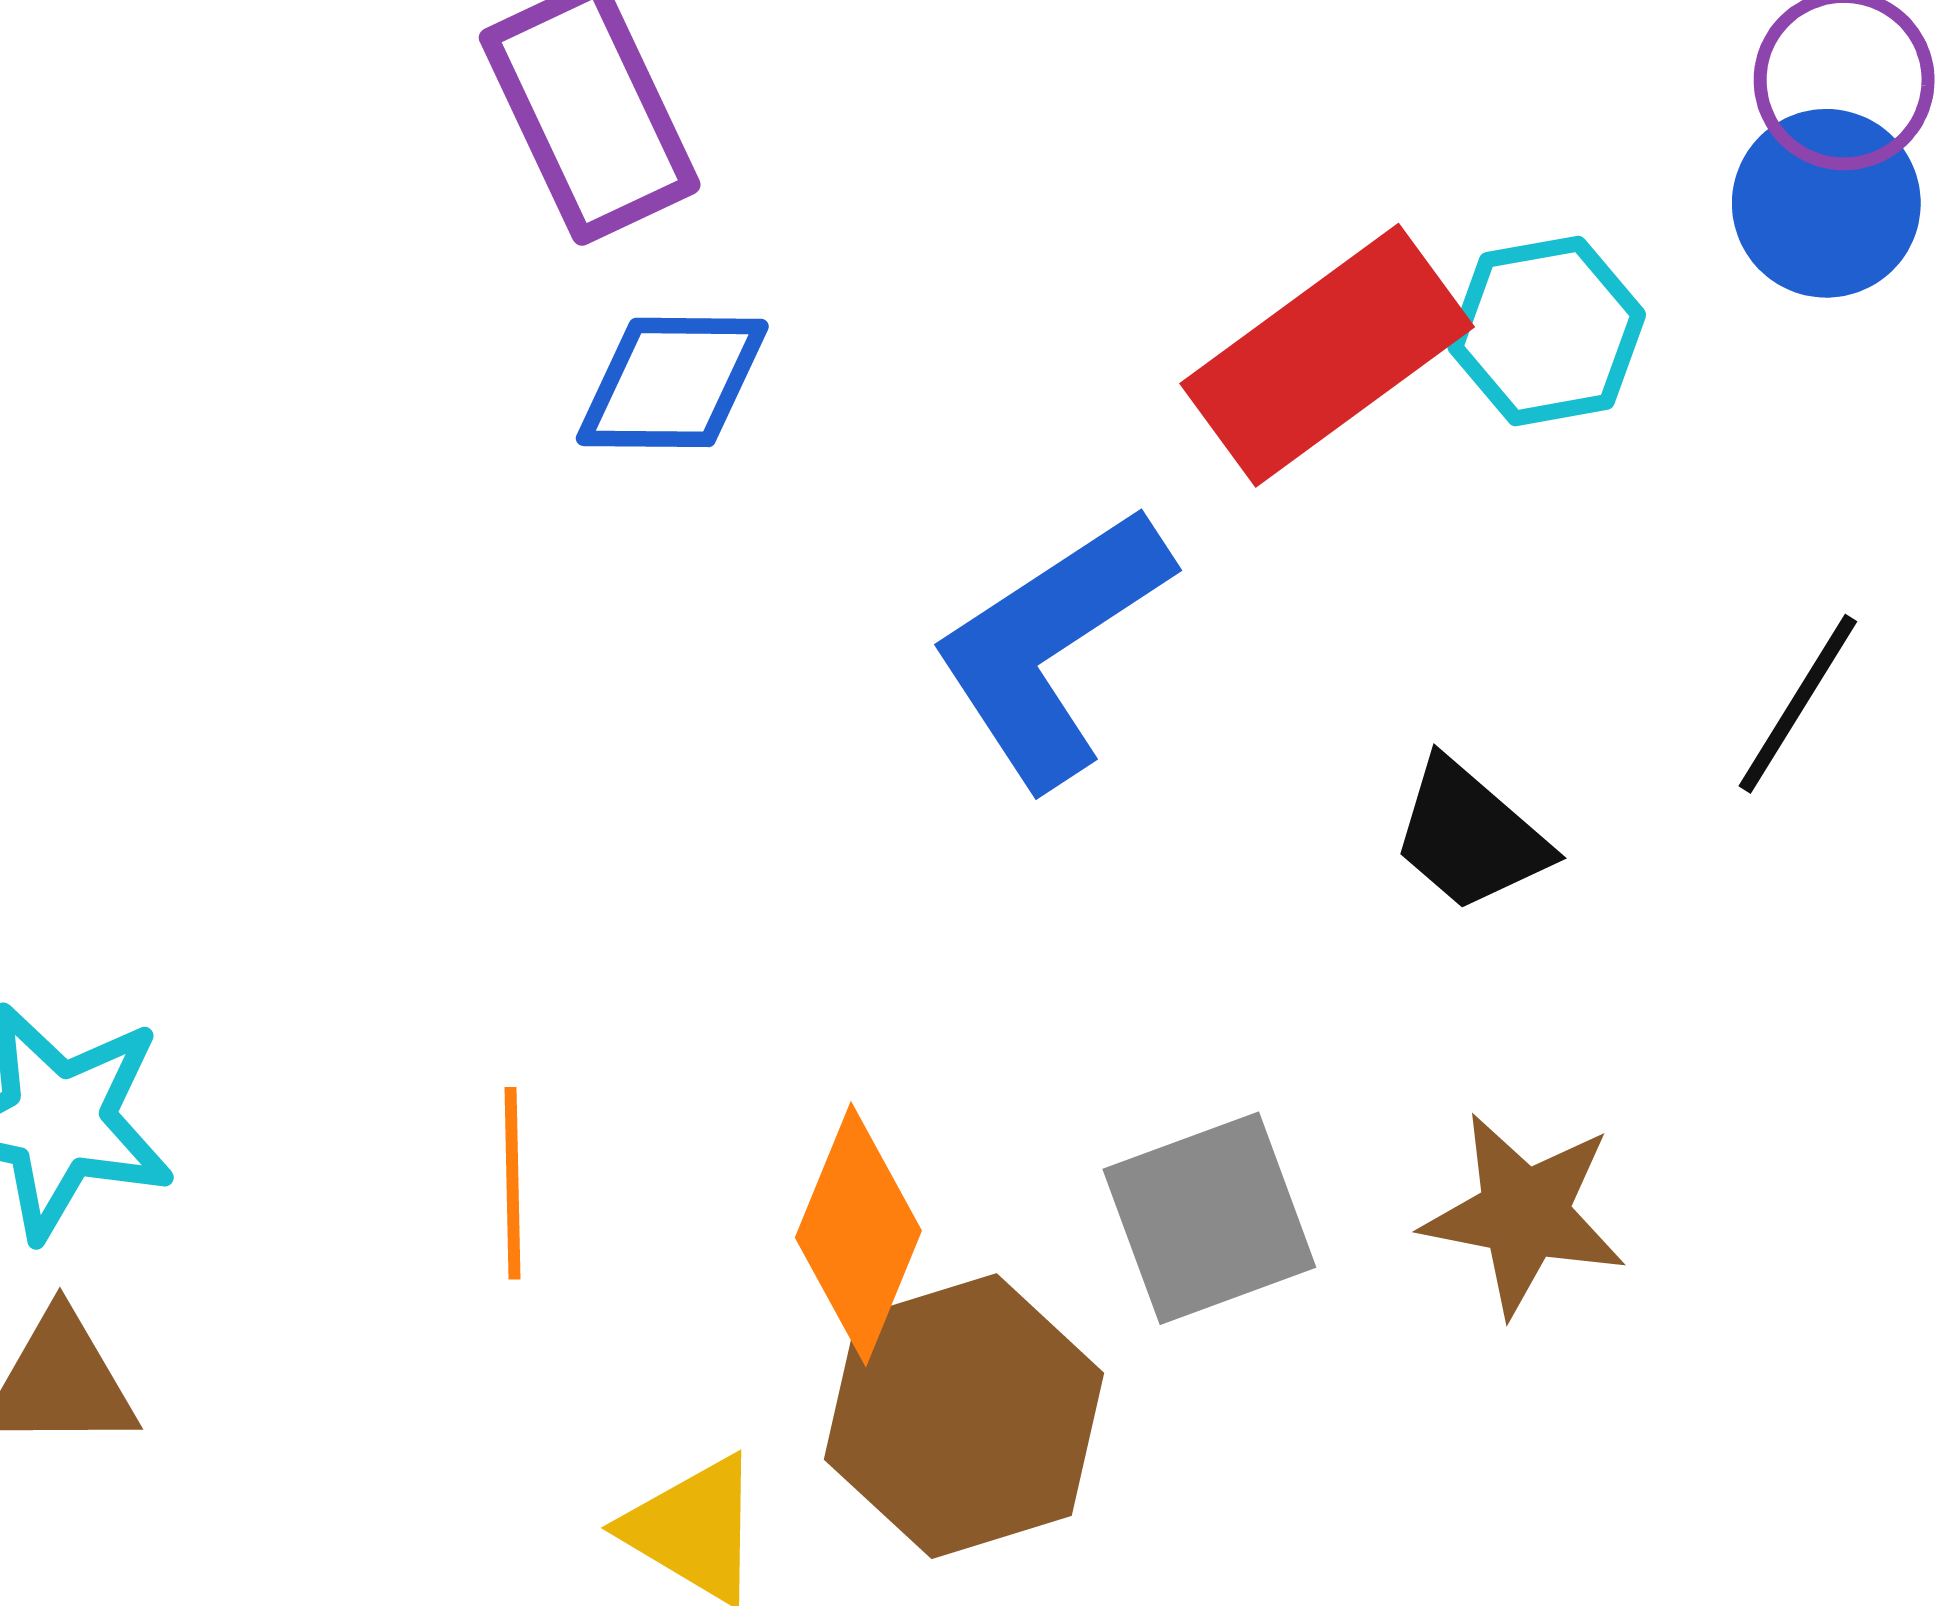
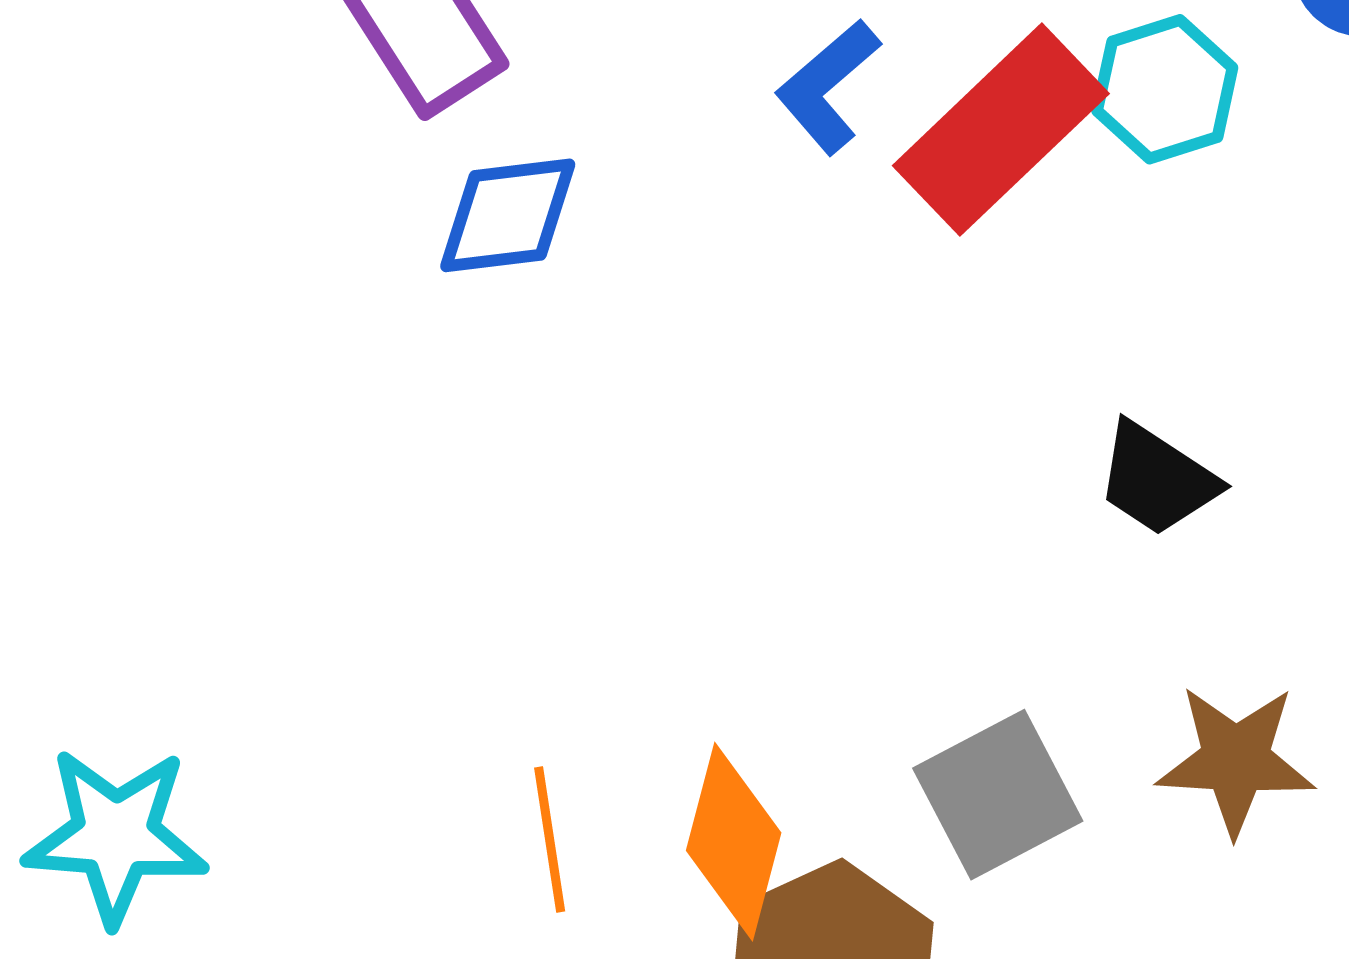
blue L-shape: (1051, 647) -> (828, 87), moved, size x0.6
orange line: (513, 1183) -> (550, 839), moved

